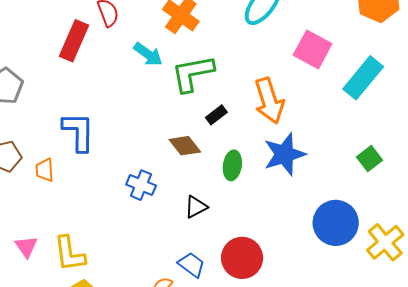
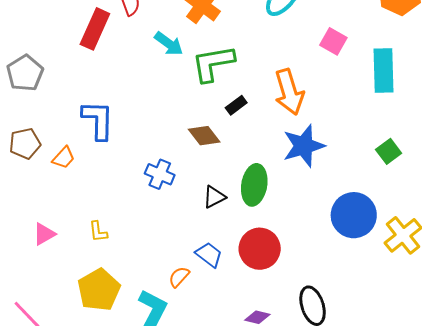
pink square: (313, 49) -> (333, 41), size x0.7
cyan rectangle: (363, 78) -> (384, 70), turned -42
green ellipse: (232, 165) -> (254, 185), moved, size x1.4
orange trapezoid: (45, 170) -> (64, 158), turned -135
pink triangle: (26, 247) -> (44, 234), turned 35
yellow L-shape: (69, 254) -> (98, 232), moved, size x0.6

